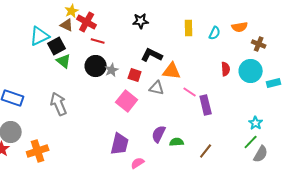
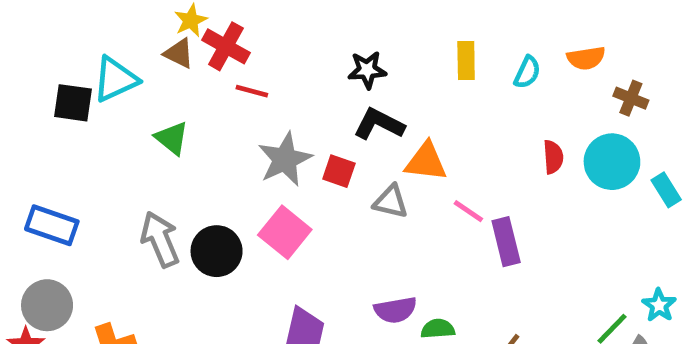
black star: (141, 21) -> (367, 70), moved
black square: (57, 46) -> (73, 103), moved, turned 36
black circle: (96, 66) -> (217, 251), moved
gray star: (112, 70) -> (285, 159), size x1.6
cyan rectangle: (274, 83) -> (666, 190), turned 72
pink square: (127, 101) -> (285, 232), moved
cyan star: (256, 123) -> (659, 305), moved
purple semicircle: (159, 134) -> (395, 310), turned -126

